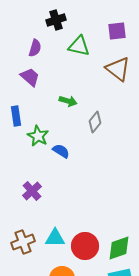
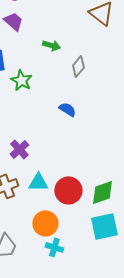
blue semicircle: (61, 151) -> (67, 109), moved
purple cross: (32, 191) -> (19, 149), moved

